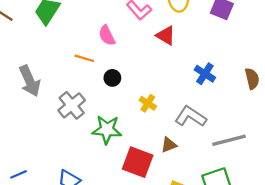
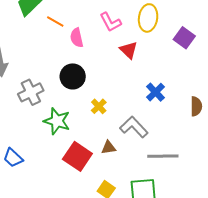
orange line: (84, 58) -> (55, 21), moved
black circle: (112, 78) -> (73, 76), size x1.6

